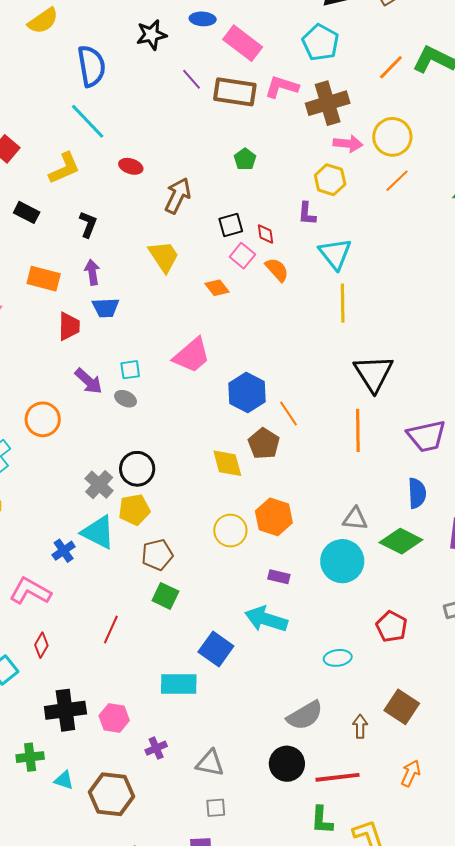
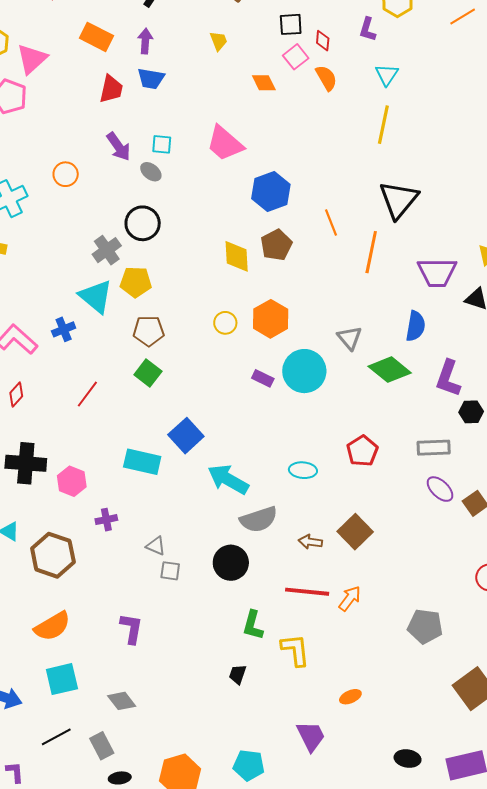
cyan triangle: (335, 254) -> (387, 75), size x0.7
yellow trapezoid: (164, 256) -> (218, 41), size x0.6
pink trapezoid: (192, 355) -> (225, 143), turned 69
orange line: (289, 414) -> (331, 222), moved
orange circle: (43, 419) -> (66, 174), size x0.7
black circle: (137, 469) -> (143, 223), moved
gray triangle: (355, 519) -> (350, 338), turned 32
yellow circle: (230, 531) -> (225, 323), size x0.7
blue cross: (64, 551) -> (64, 329), moved
cyan circle: (342, 561) -> (304, 371), moved
cyan arrow: (266, 619) -> (228, 479), moved
brown arrow: (360, 726) -> (310, 542), turned -95
gray triangle: (210, 763) -> (156, 546), size x0.7
red line: (338, 777) -> (307, 592), moved
gray square: (216, 808) -> (170, 571), moved

